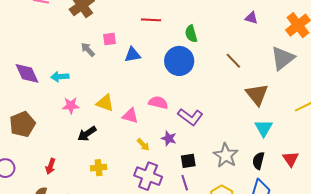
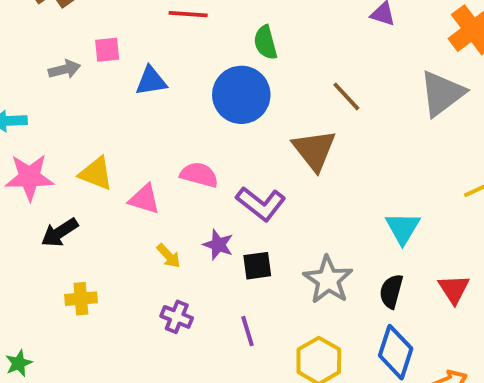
gray arrow: (88, 50) -> (64, 69), turned 119
brown triangle: (257, 94) -> (314, 150), moved
pink star: (71, 106) -> (29, 177), size x1.4
black square: (188, 161) -> (257, 266), moved
purple cross: (148, 176) -> (177, 317), size x0.6

